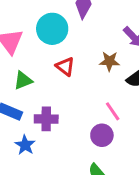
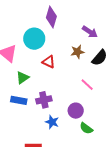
purple circle: (102, 135) -> (76, 111), moved
blue star: (25, 145) -> (52, 122), moved

